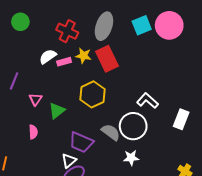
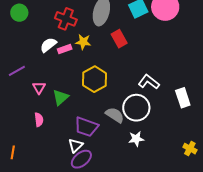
red rectangle: (107, 59) -> (119, 39), moved, size x0.7
purple line: (14, 81) -> (17, 71), turned 42
white rectangle: (181, 119) -> (183, 98), turned -36

